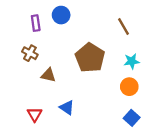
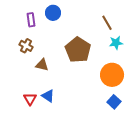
cyan star: (132, 61) -> (116, 43), moved
orange circle: (129, 87) -> (112, 75), size x1.5
blue triangle: (67, 107) -> (48, 96), moved

